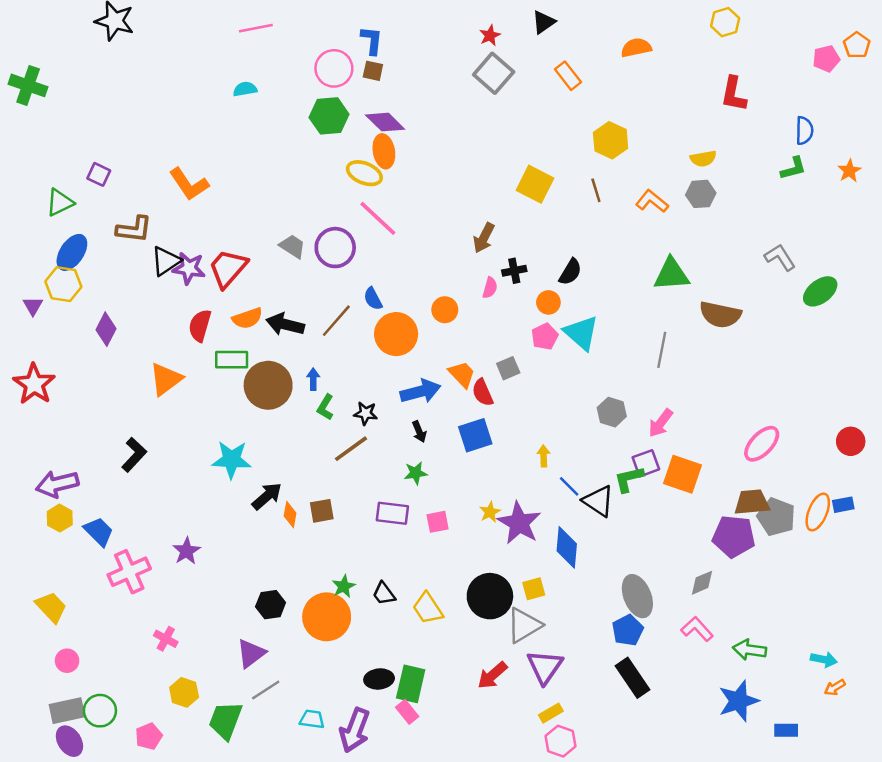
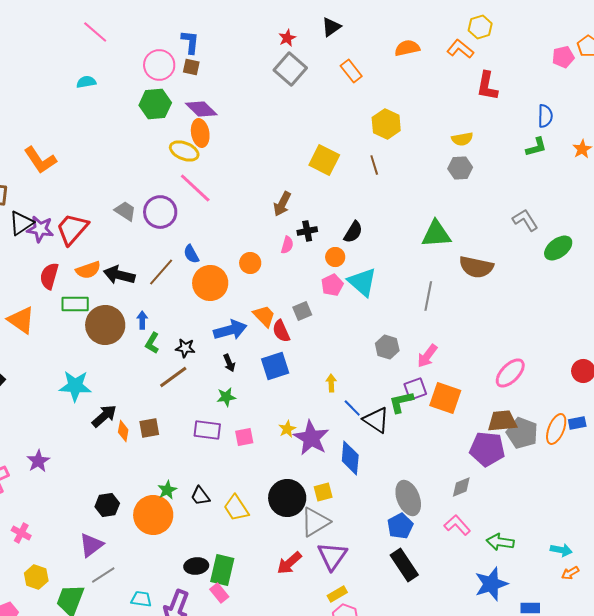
pink line: (256, 28) -> (95, 32), turned 52
orange L-shape: (652, 201) -> (460, 49), moved
orange triangle: (166, 379) -> (21, 320), turned -48

